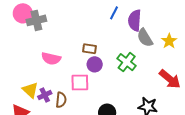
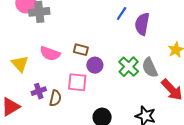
gray semicircle: (145, 38) -> (150, 68), moved
brown rectangle: (89, 49) -> (81, 50), moved
yellow triangle: (30, 90) -> (20, 64), moved

